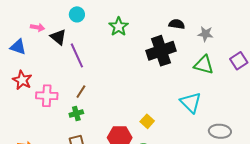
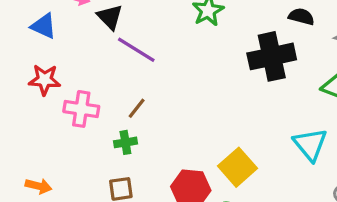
purple line: (77, 55) -> (136, 50), turned -40
red star: (22, 80) -> (45, 80), turned -30
yellow square: (147, 121) -> (237, 167), size x1.6

